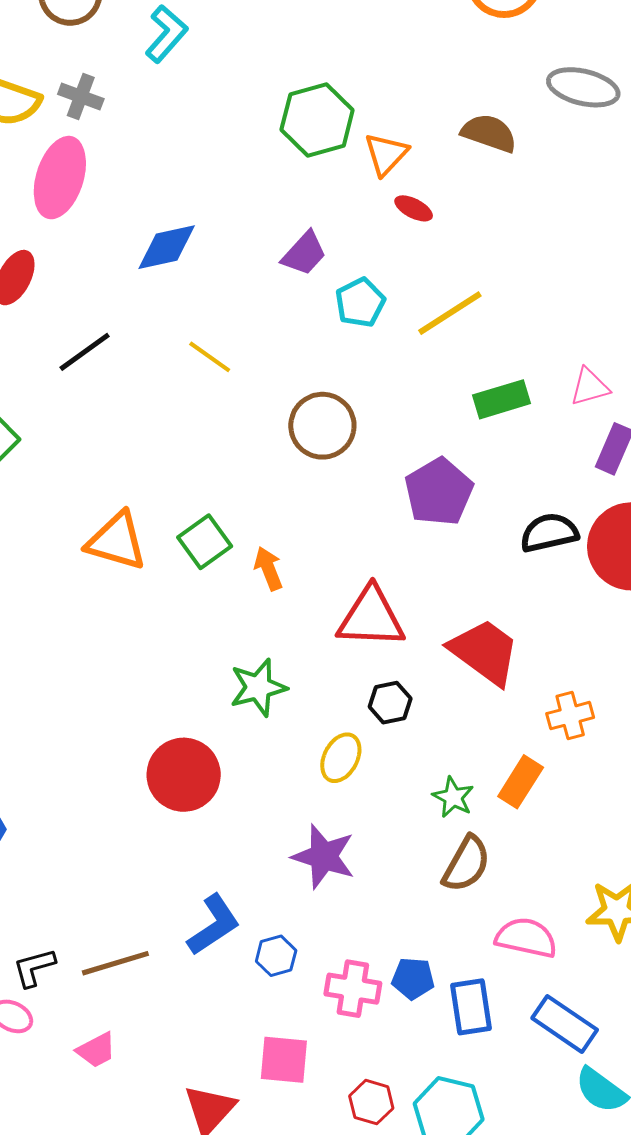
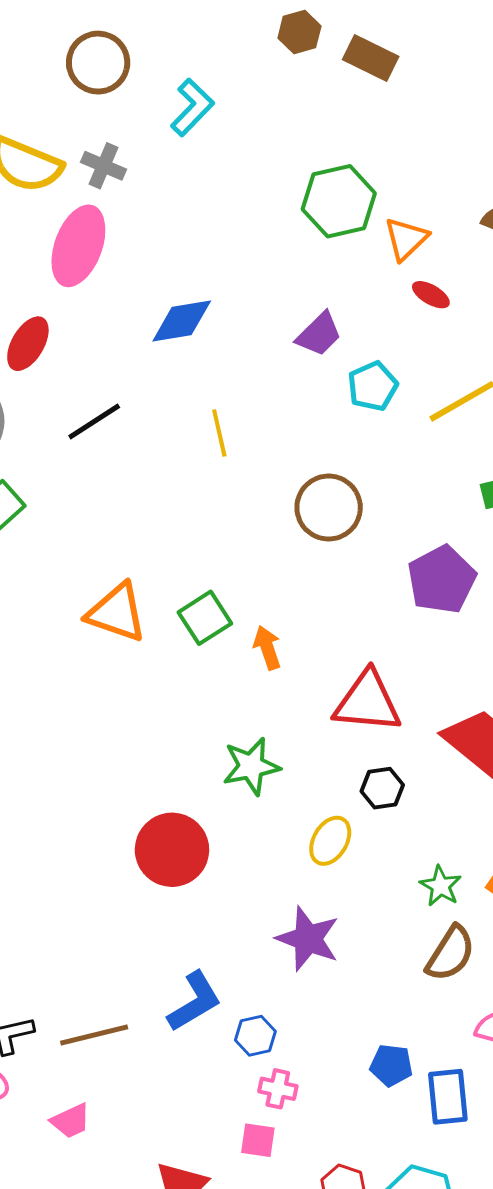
yellow line: (210, 357) -> (219, 433), turned 39
pink cross: (353, 989) -> (278, 1089), moved, size x0.7
pink square: (284, 1060) -> (258, 1140), size x0.7

